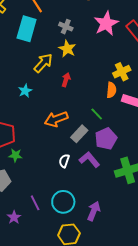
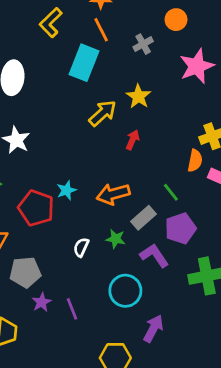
gray cross: (66, 27) -> (143, 44), moved, turned 32
cyan star: (25, 91) -> (66, 190), moved
green star: (15, 155) -> (116, 239), moved
white semicircle: (64, 161) -> (81, 247), moved
cyan circle: (63, 202) -> (125, 291), moved
purple star: (14, 217) -> (42, 302), moved

